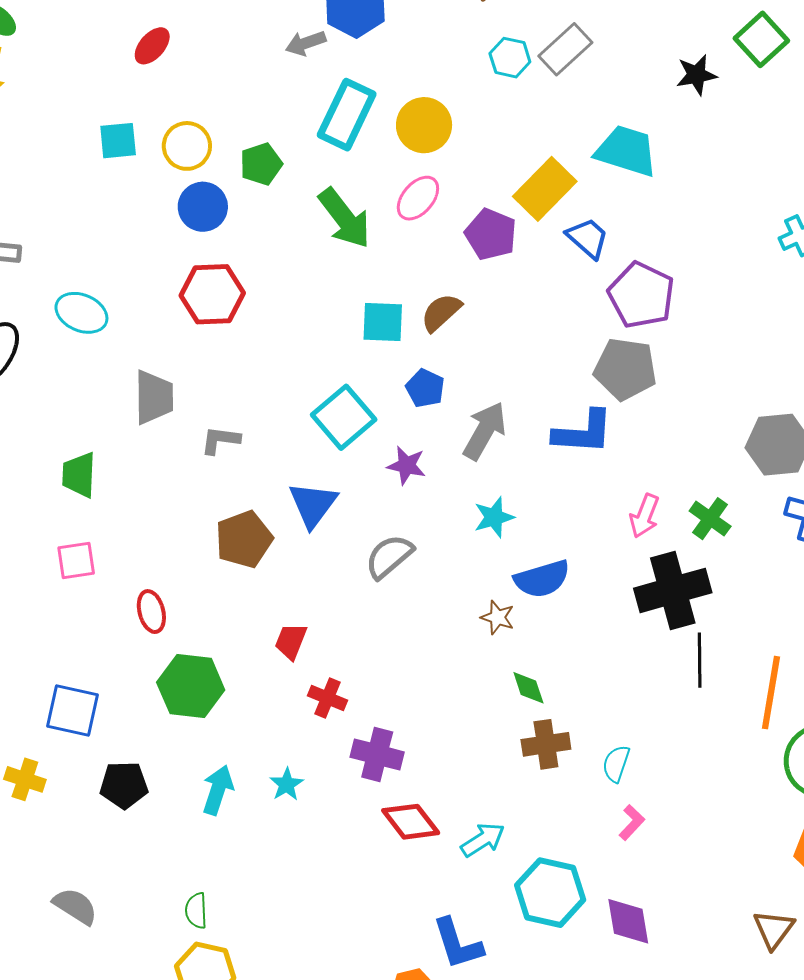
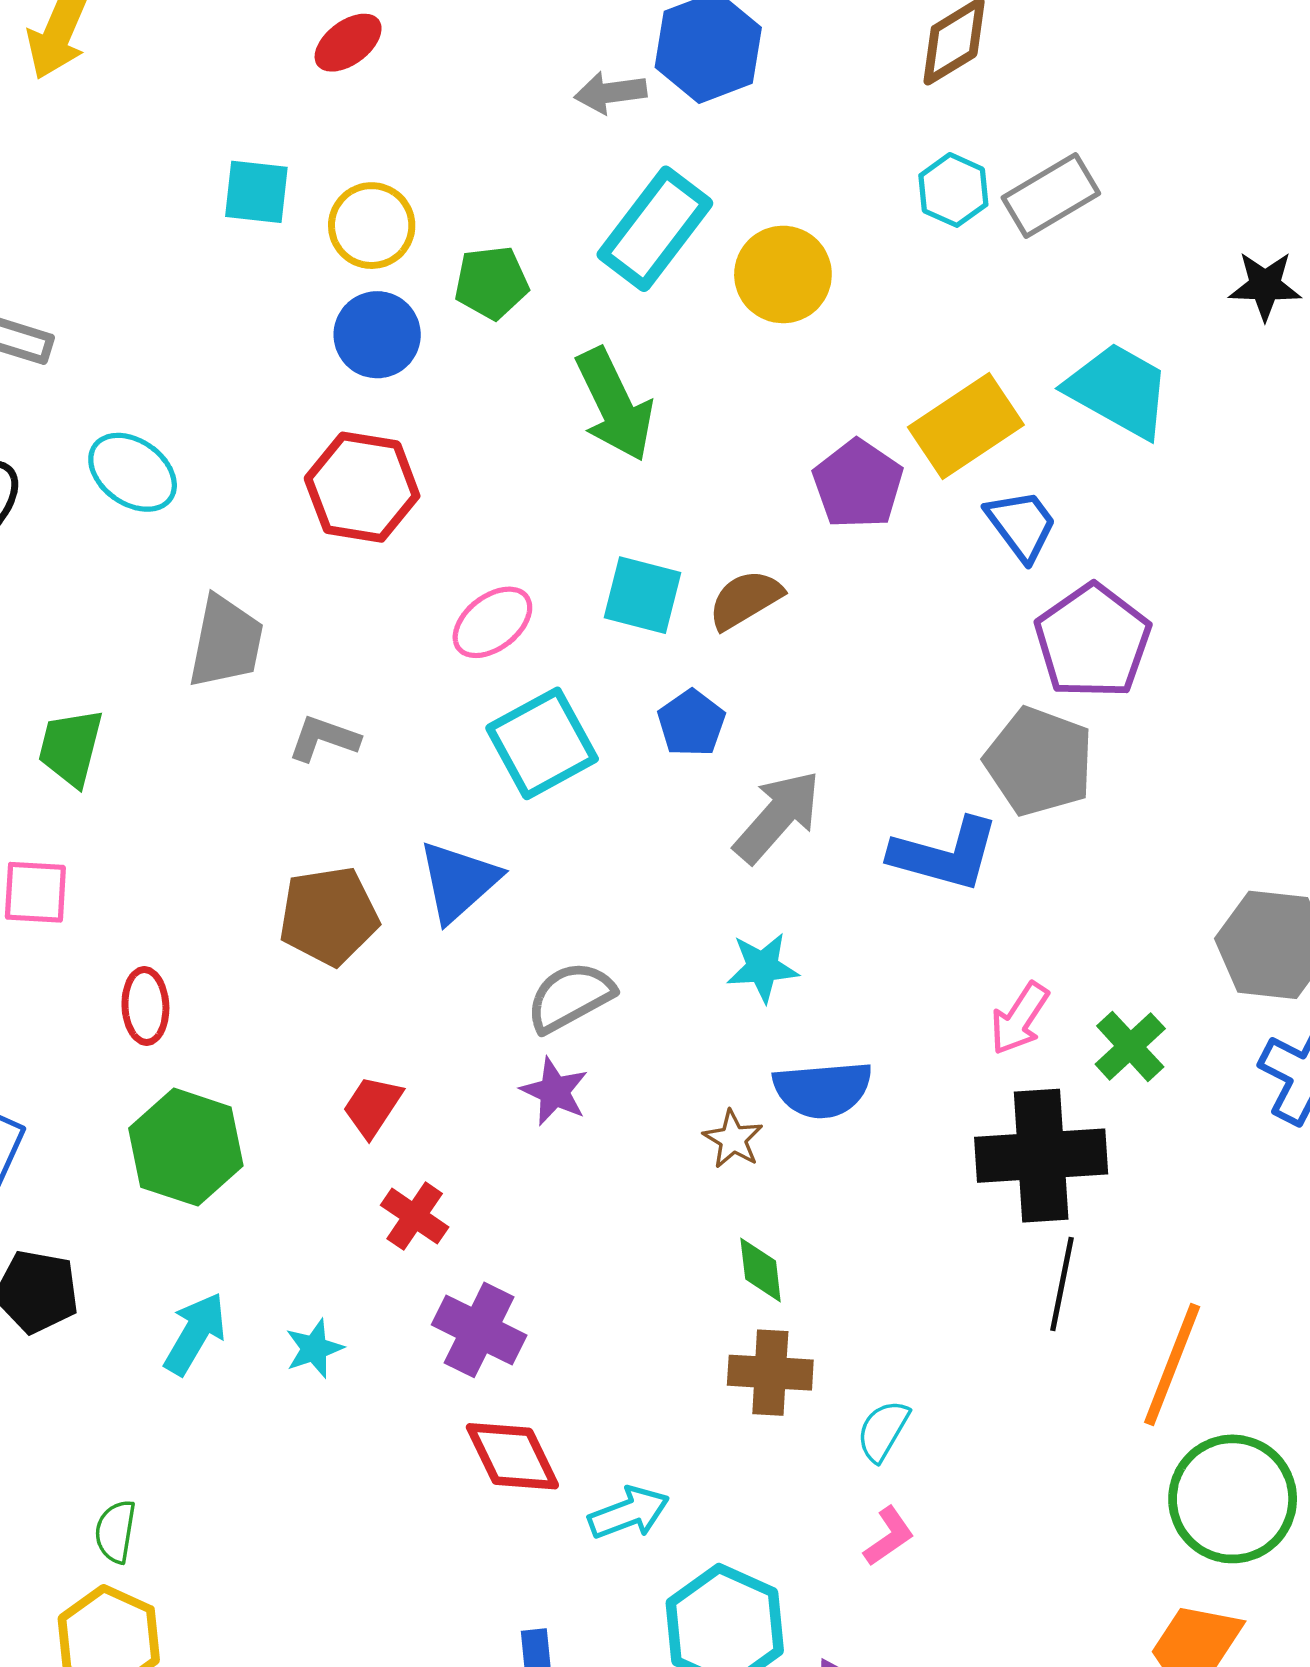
pink ellipse: (418, 198) -> (492, 622), moved
purple star: (407, 465) -> (554, 1091), moved

